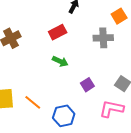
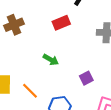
green arrow: (60, 61) -> (51, 60), moved

